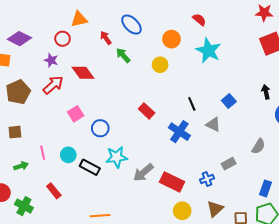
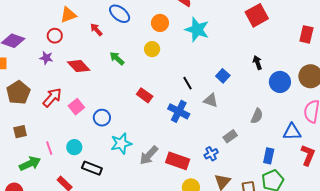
green arrow: (123, 55) -> (117, 58), moved
red arrow: (53, 85) -> (52, 97), moved
green arrow: (21, 166) -> (30, 164), size x1.5
black rectangle: (90, 167) -> (92, 168), moved

